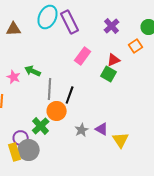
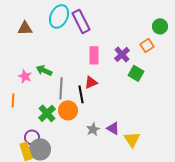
purple cross: (112, 26) -> (122, 54), moved
pink rectangle: (83, 56) -> (94, 55), turned -36
red triangle: (114, 60) -> (91, 82), moved
green square: (109, 74) -> (136, 73), moved
black line: (70, 95) -> (81, 94), turned -30
green cross: (41, 126) -> (47, 113), moved

